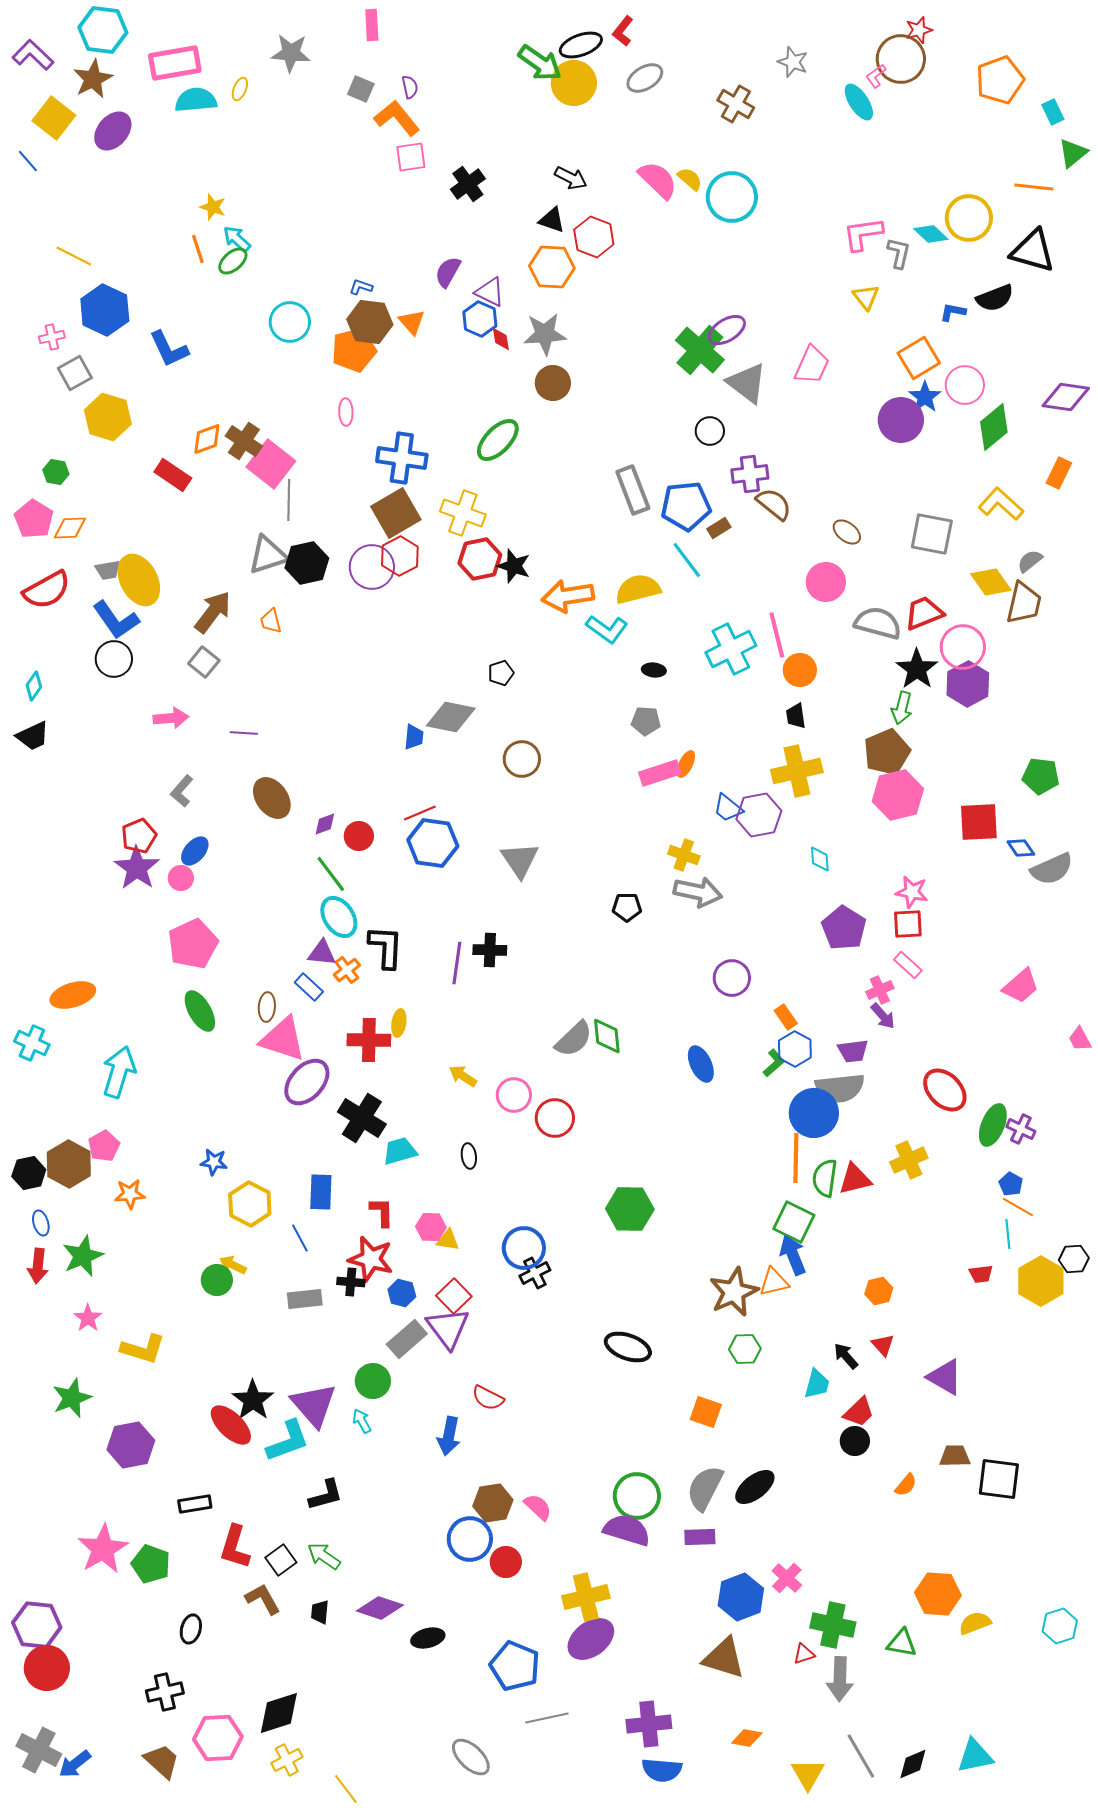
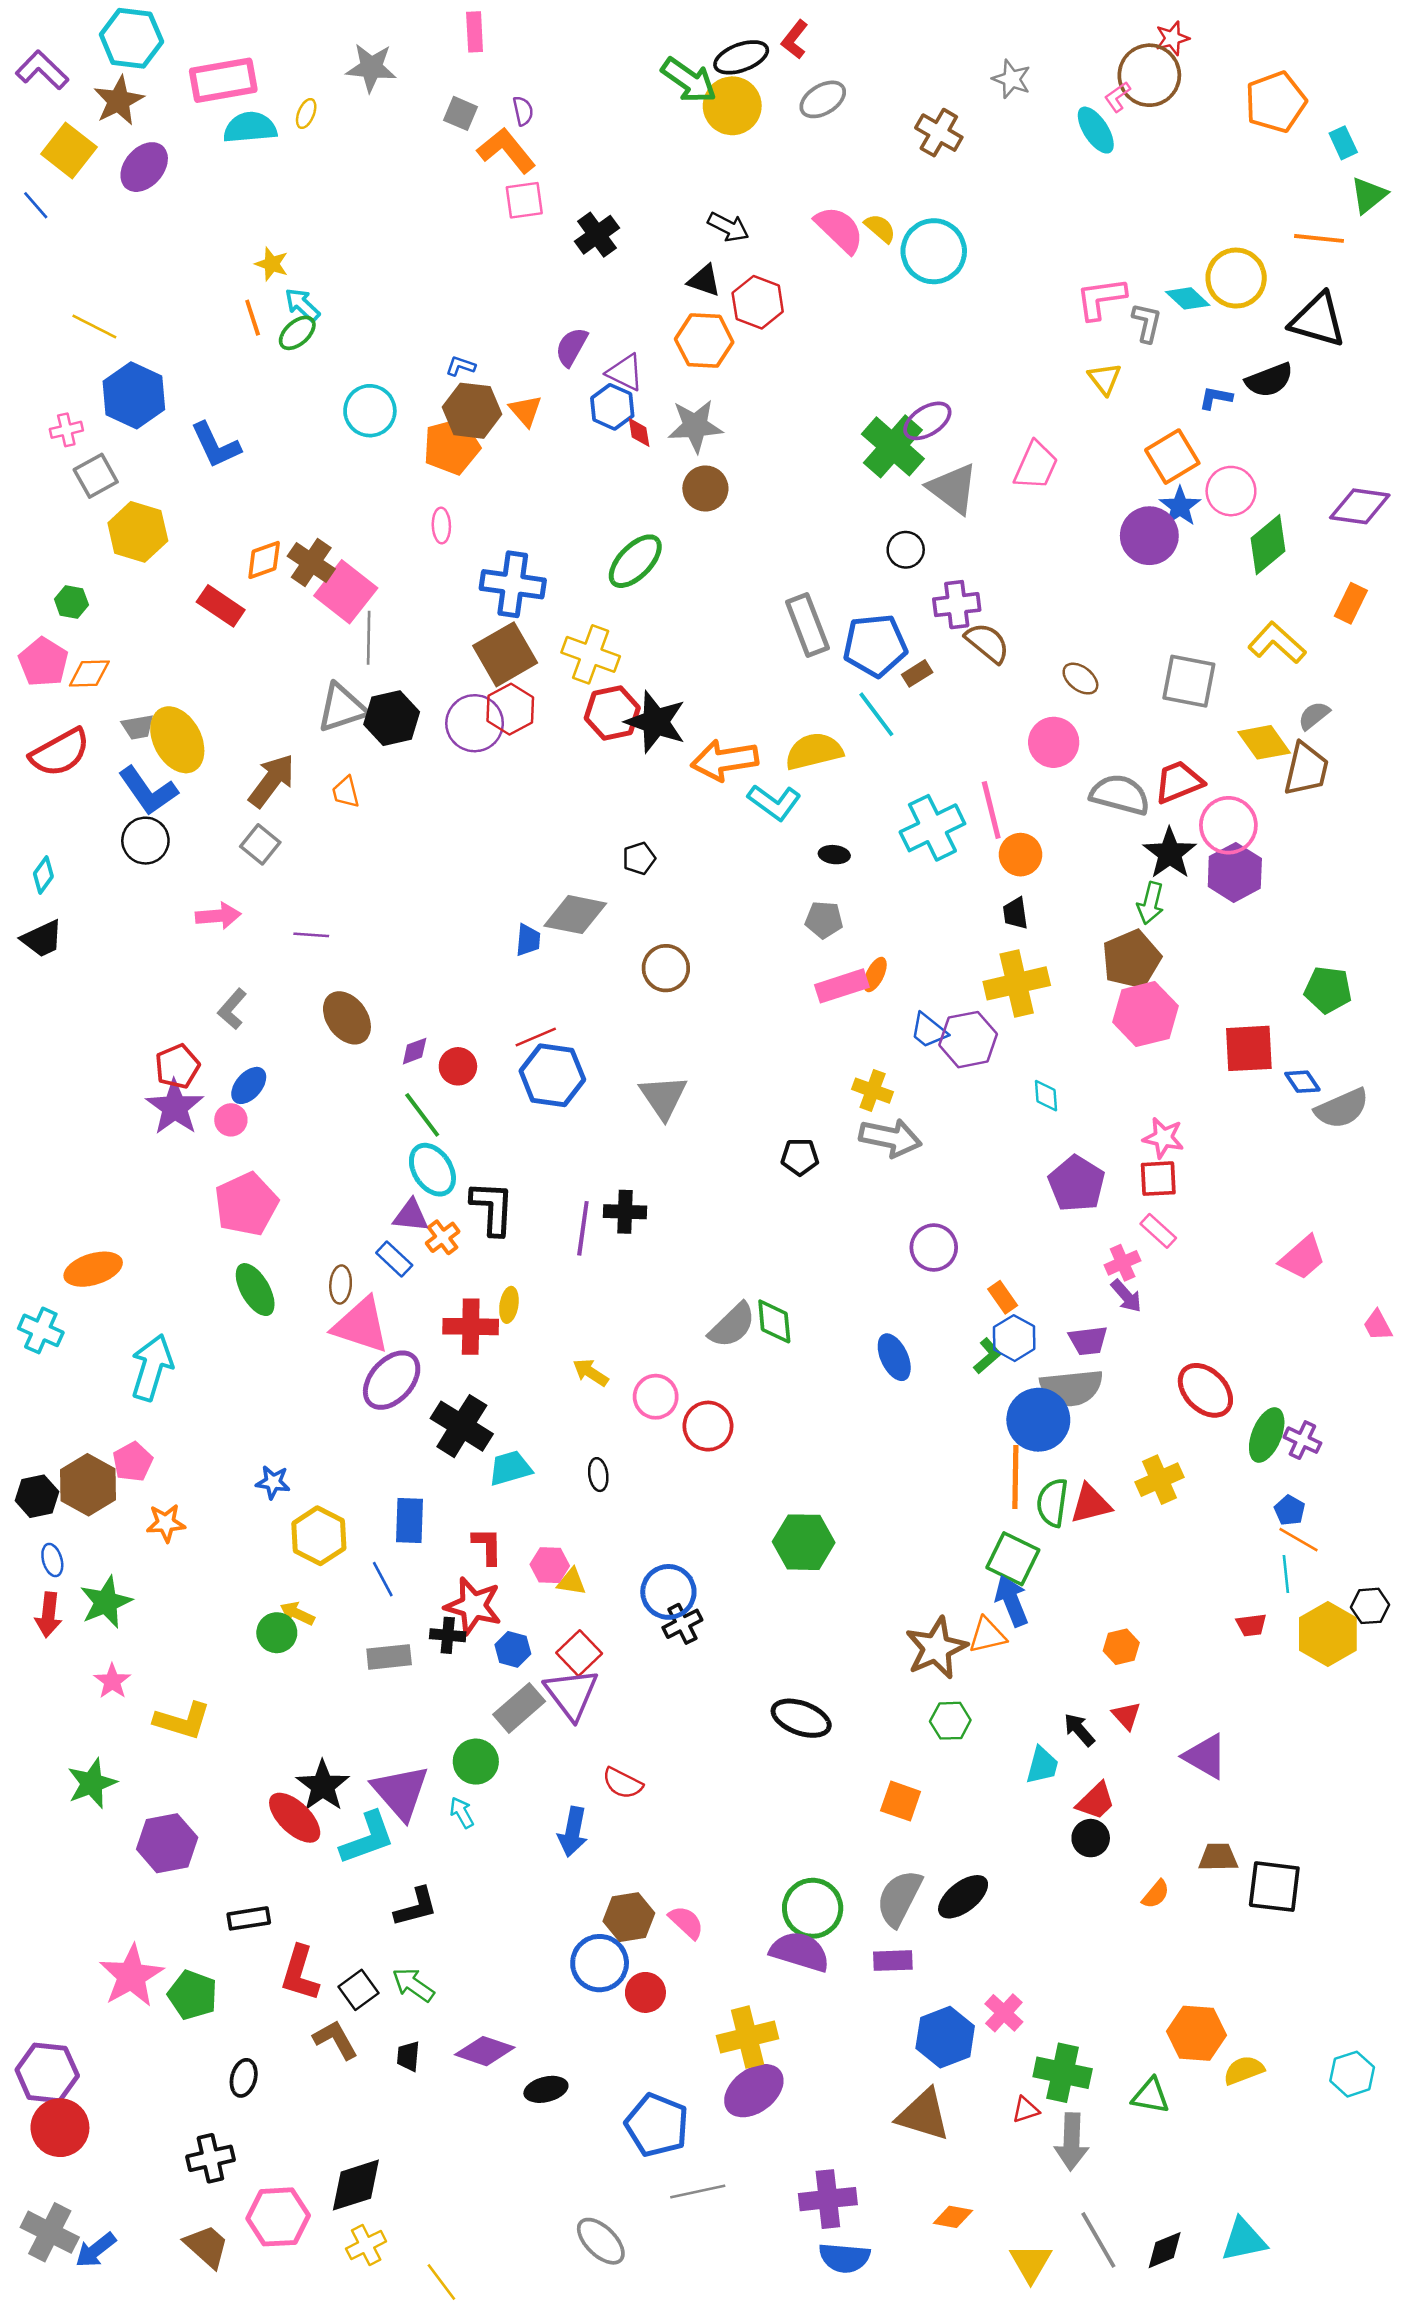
black star: (514, 566) -> (656, 722), size x1.4

